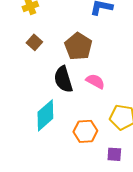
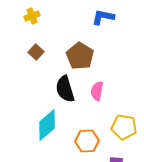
pink semicircle: (95, 81) -> (97, 91), turned -108

